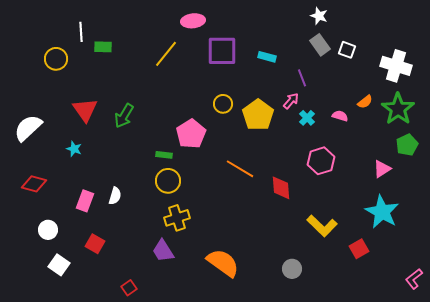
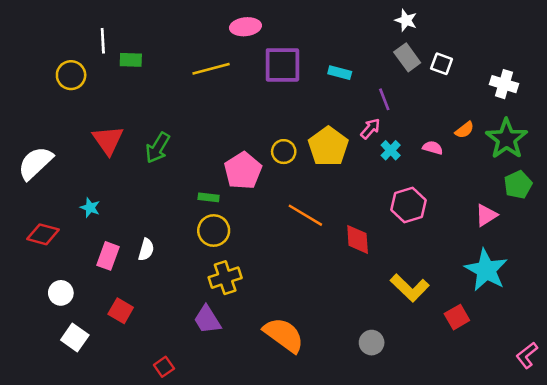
yellow line: (166, 54) -> (211, 69), turned 36
white cross: (396, 66) -> (504, 84), size x0.7
yellow circle: (223, 104) -> (284, 152), moved
cyan star: (74, 149) -> (90, 208), moved

